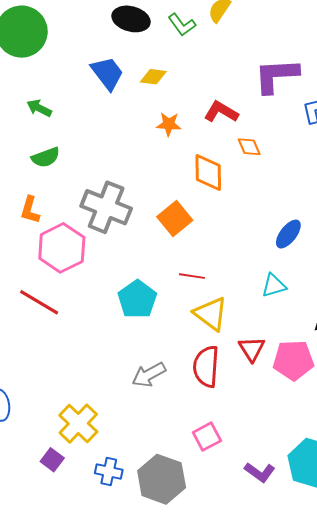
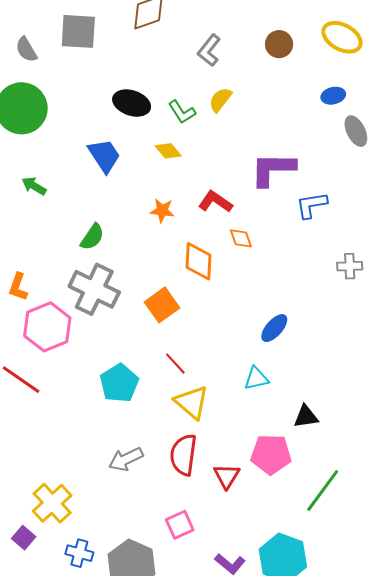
yellow diamond: (153, 77) -> (168, 151), moved, turned 40
green semicircle: (46, 157) -> (92, 237), moved, turned -40
red line: (192, 276) -> (175, 364), turned 35
red triangle: (252, 349) -> (227, 476), moved

